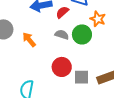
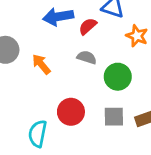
green circle: (82, 34) -> (118, 77), moved
red circle: (62, 67) -> (71, 112), moved

